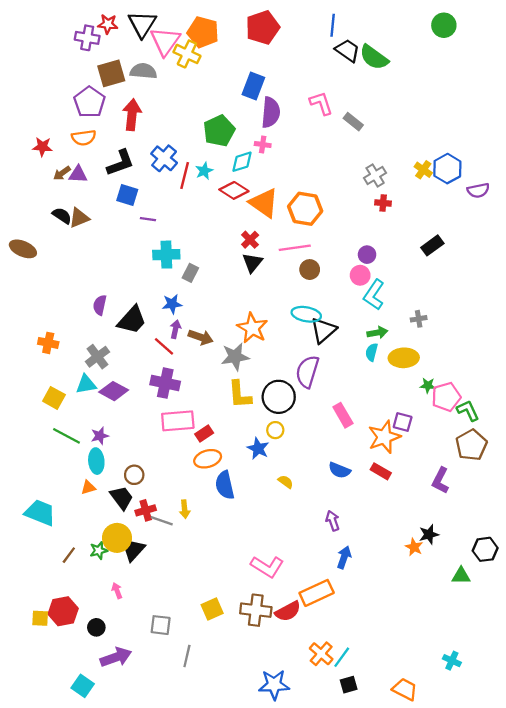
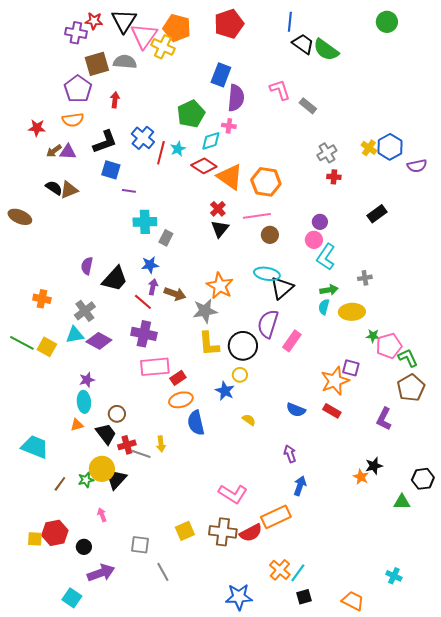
red arrow: (132, 115) -> (115, 100), size x0.6
pink rectangle: (343, 415) -> (292, 341), moved, turned 65
green line: (67, 436) -> (22, 343), moved
gray line: (187, 656) -> (163, 572), turned -42

